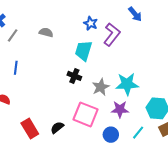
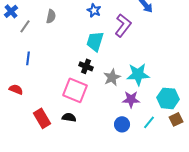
blue star: (91, 23) -> (94, 10), moved
gray semicircle: (46, 32) -> (51, 16), moved, turned 88
pink square: (86, 114) -> (75, 90), moved
black semicircle: (57, 128) -> (69, 117), turned 48

